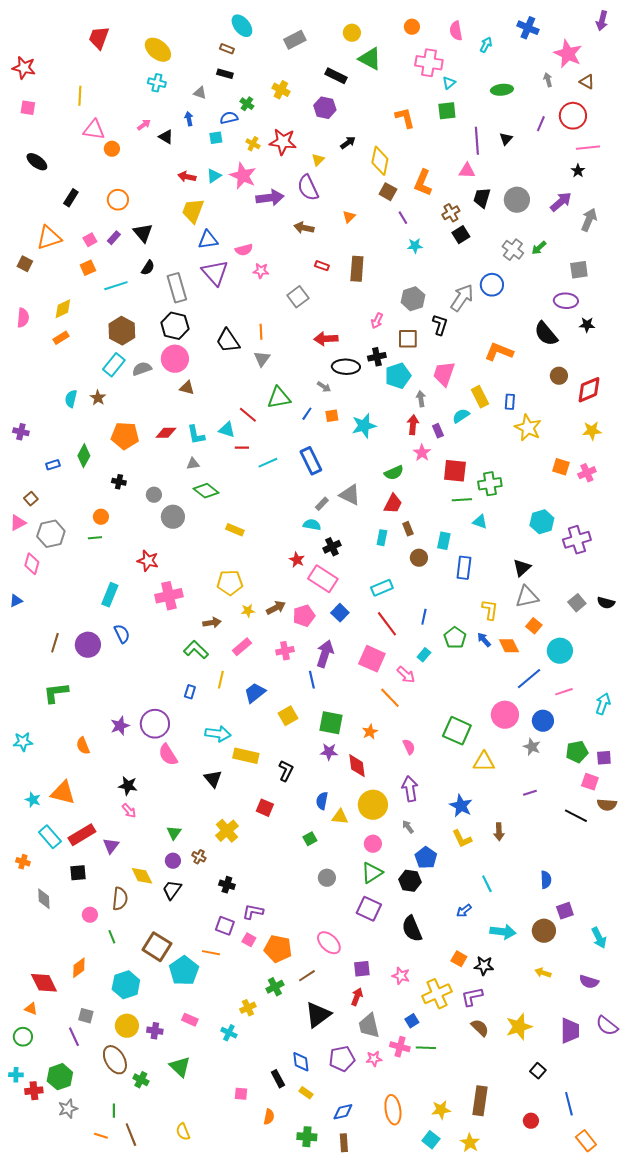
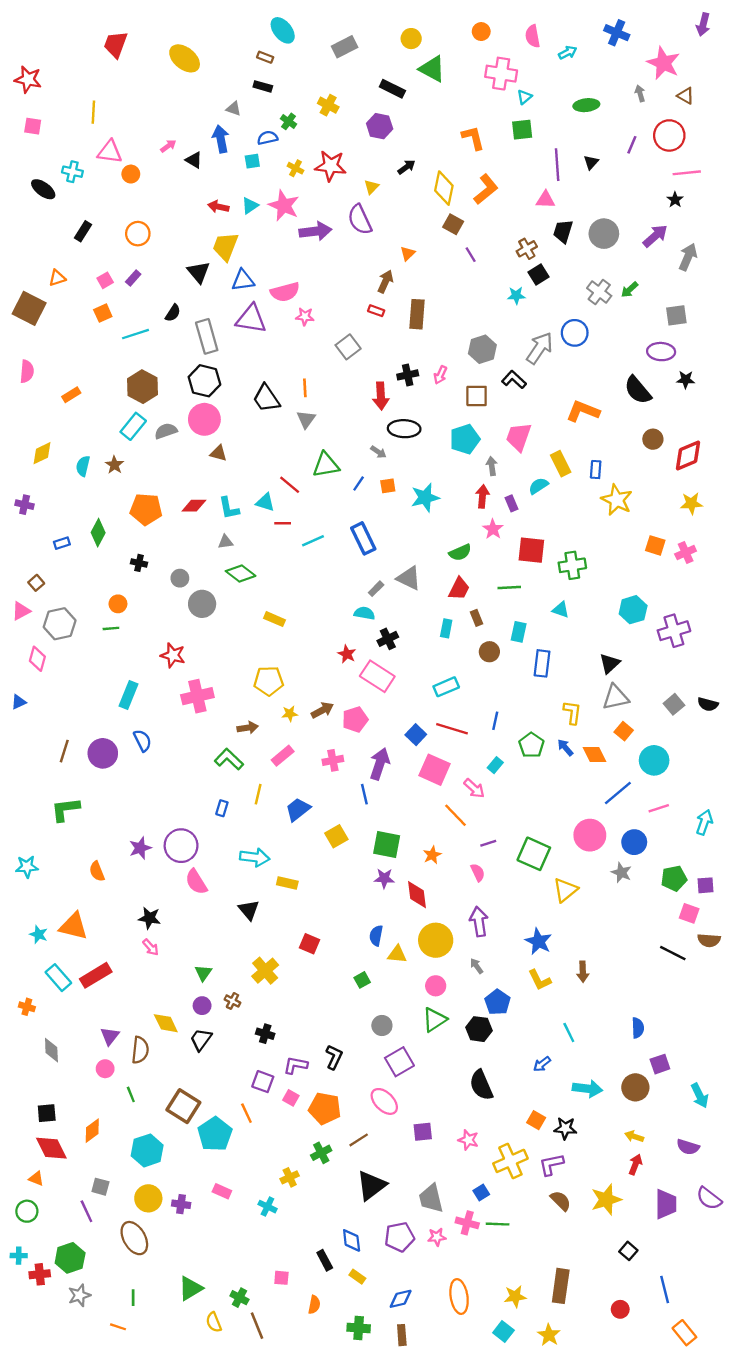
cyan arrow: (486, 45) -> (568, 53), turned 35
cyan cross: (157, 83) -> (72, 172), moved
blue arrow: (189, 119) -> (221, 139), size x1.6
orange L-shape: (423, 183) -> (486, 189), moved, turned -152
brown arrow: (304, 228) -> (385, 281), moved, turned 102
black triangle: (143, 233) -> (199, 272), moved
orange triangle: (49, 238) -> (57, 278), size x0.6
cyan star: (415, 246) -> (516, 296), moved
pink semicircle: (244, 250) -> (285, 292), size x1.4
brown square: (25, 264) -> (29, 308), size x1.8
purple triangle: (215, 273) -> (251, 319), turned -40
yellow diamond: (63, 309) -> (42, 453), moved
black L-shape: (440, 325) -> (514, 380), turned -65
red arrow: (326, 339) -> (381, 396), turned -90
black cross: (377, 357) -> (408, 375), moved
green line: (462, 500) -> (509, 588), moved
blue square: (340, 613) -> (416, 735), moved
red line: (387, 624) -> (452, 729), turned -36
yellow rectangle: (246, 756) -> (287, 883), size x0.7
yellow triangle: (484, 762) -> (565, 890), turned -40
black L-shape: (286, 771) -> (334, 1057), moved
purple line: (530, 793) -> (488, 843), moved
purple triangle: (111, 846) -> (110, 1036), moved
black square: (78, 873) -> (47, 1113), moved
purple square: (369, 909) -> (399, 1062), moved, turned 35
orange line: (211, 953) -> (246, 1113), turned 54
red arrow: (357, 997) -> (635, 1164), moved
green triangle: (180, 1067) -> (190, 1288), moved, turned 45
green cross: (141, 1080) -> (239, 1298), moved
brown line: (131, 1135) -> (257, 1326), moved

